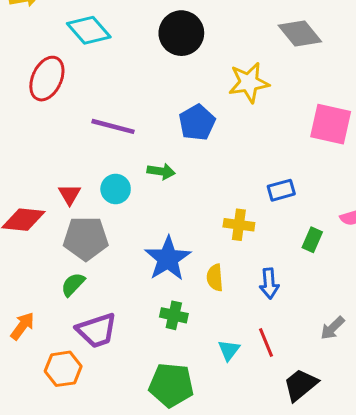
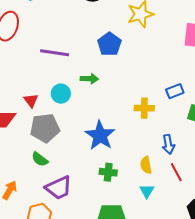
blue rectangle: (281, 190) -> (175, 91), moved
yellow semicircle: (215, 278) -> (146, 165), moved
green semicircle: (73, 284) -> (40, 159), turned -90
red line: (266, 343) -> (176, 172), moved

